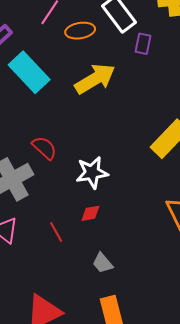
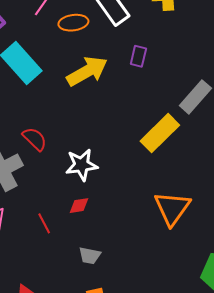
purple rectangle: (143, 44) -> (138, 56), moved
gray trapezoid: (103, 263) -> (90, 256), turned -40

